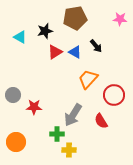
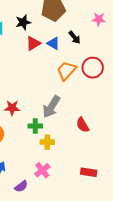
pink star: (120, 19) -> (99, 19), moved
red circle: (114, 95) -> (93, 68), moved
red star: (34, 107) -> (12, 108), moved
red semicircle: (101, 121) -> (83, 125), moved

